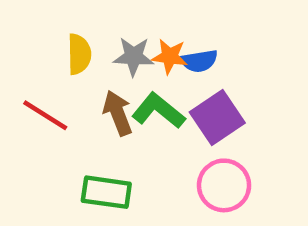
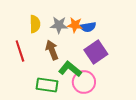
green L-shape: (158, 111) -> (70, 69), moved
red line: (45, 115) -> (20, 51), turned 40
pink circle: (224, 185) -> (84, 82), moved

